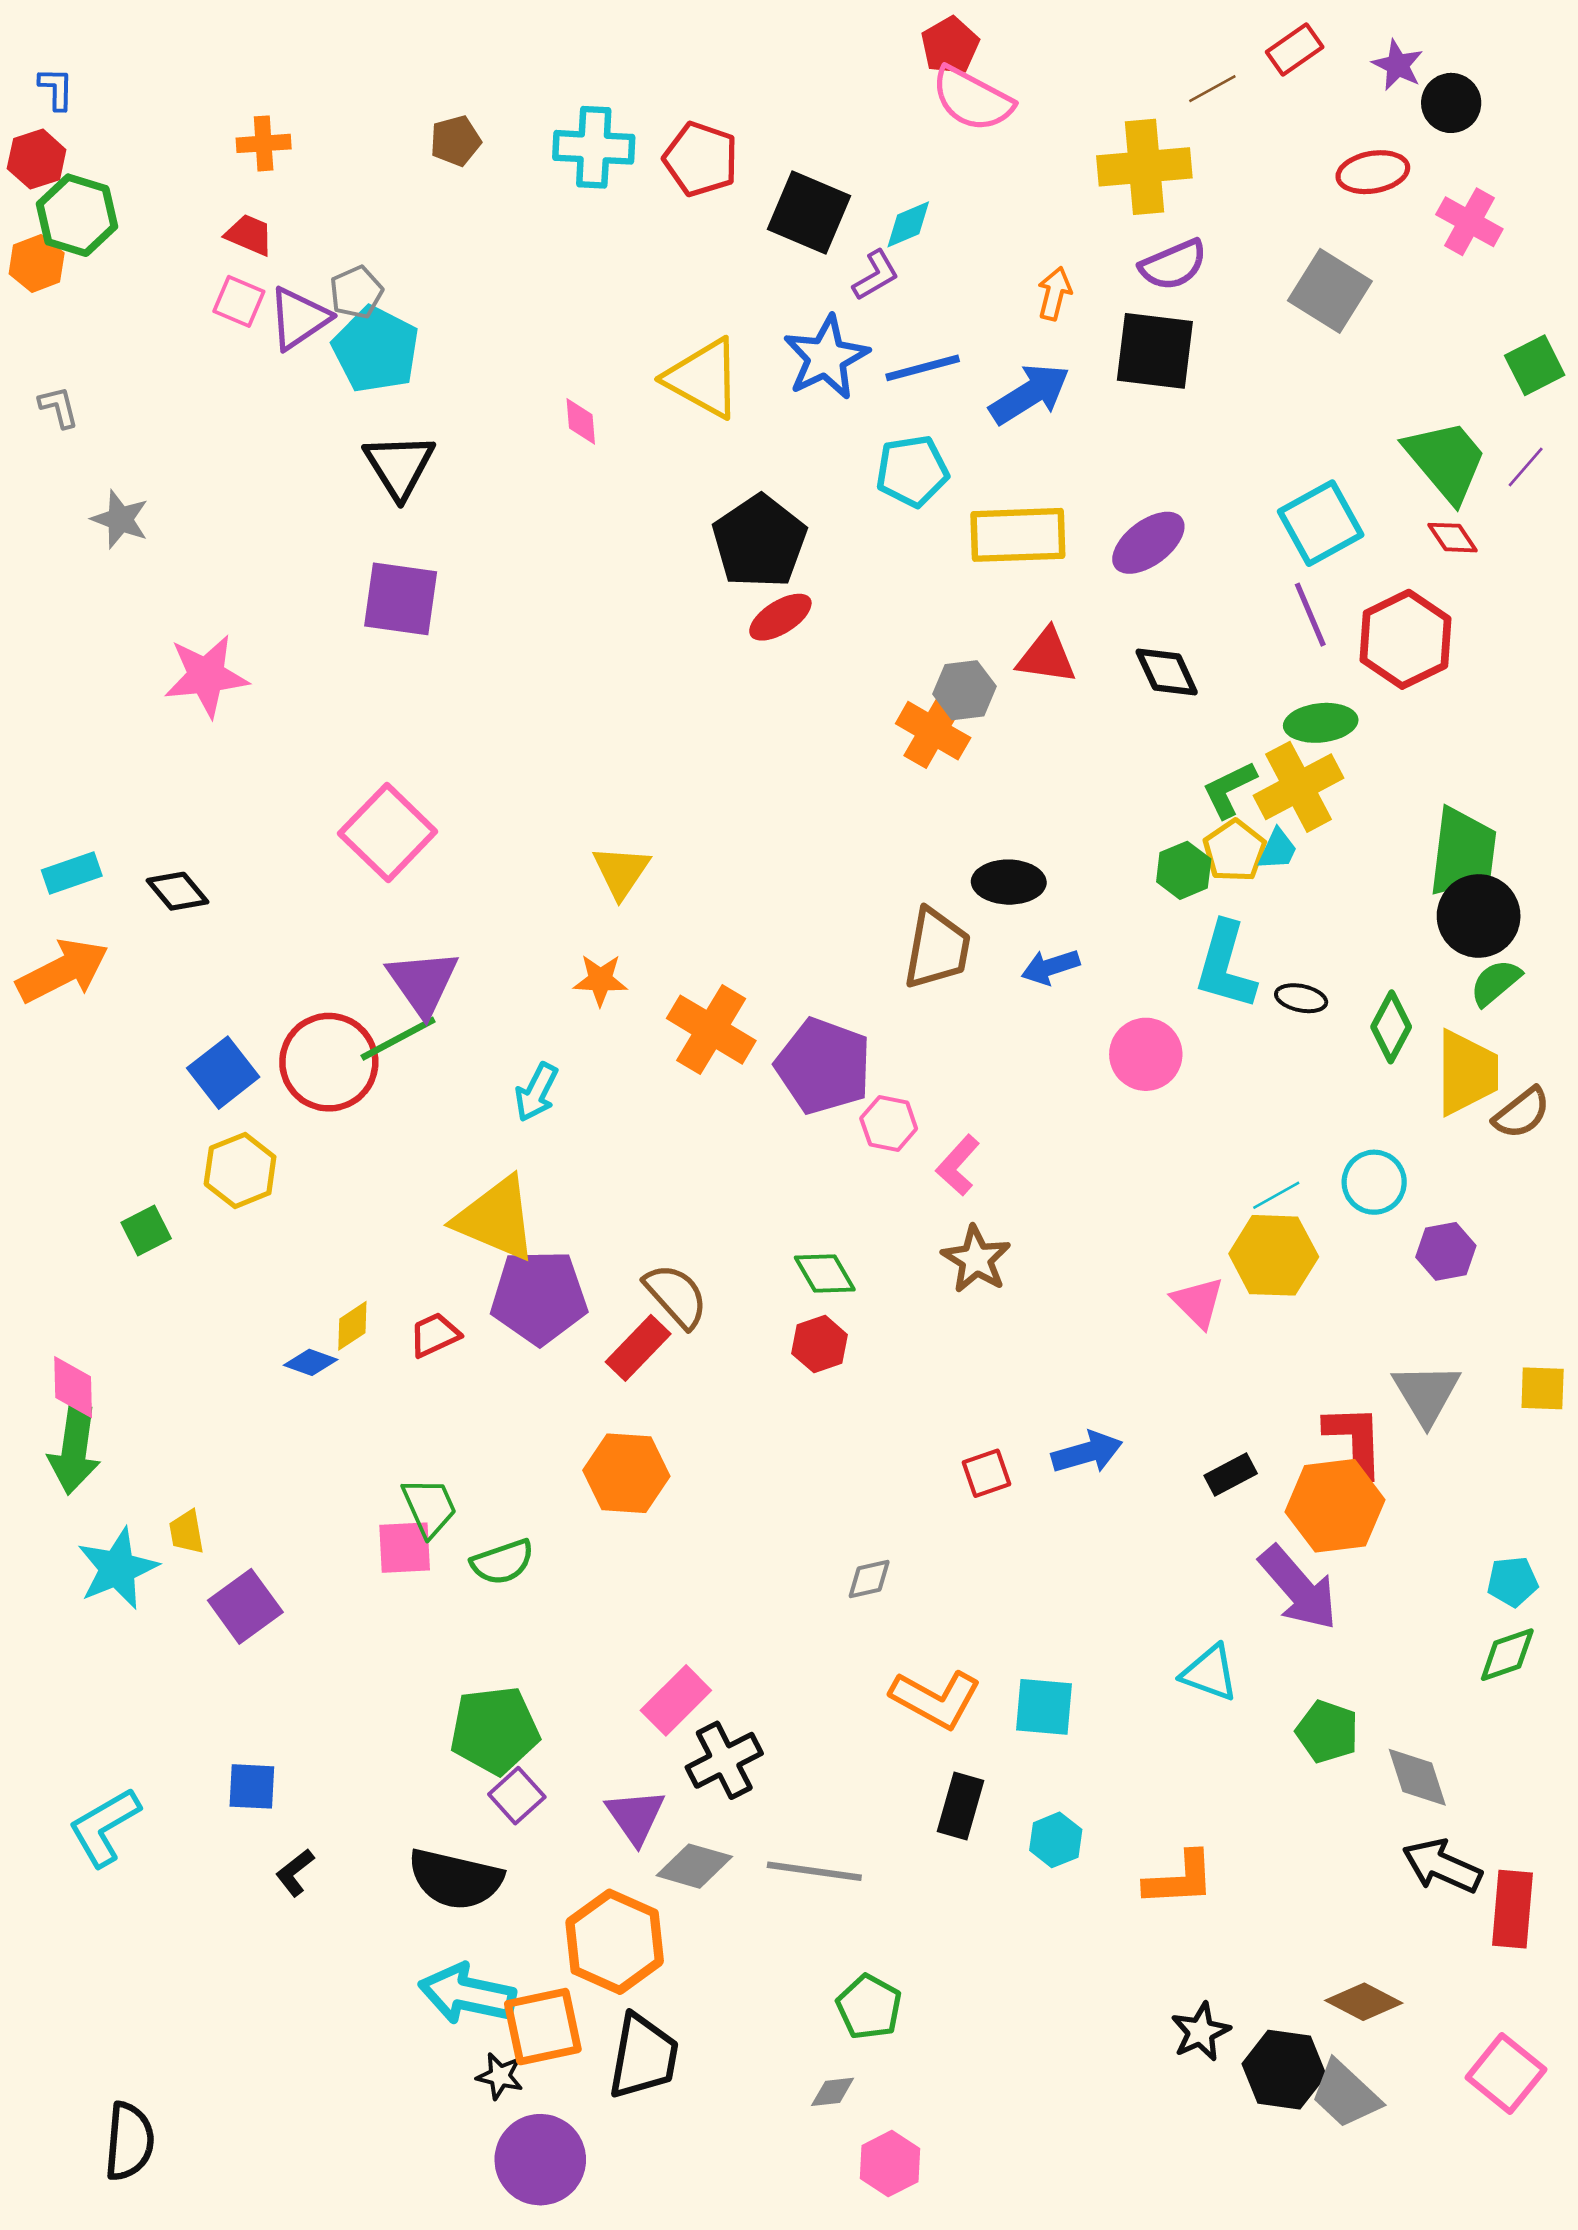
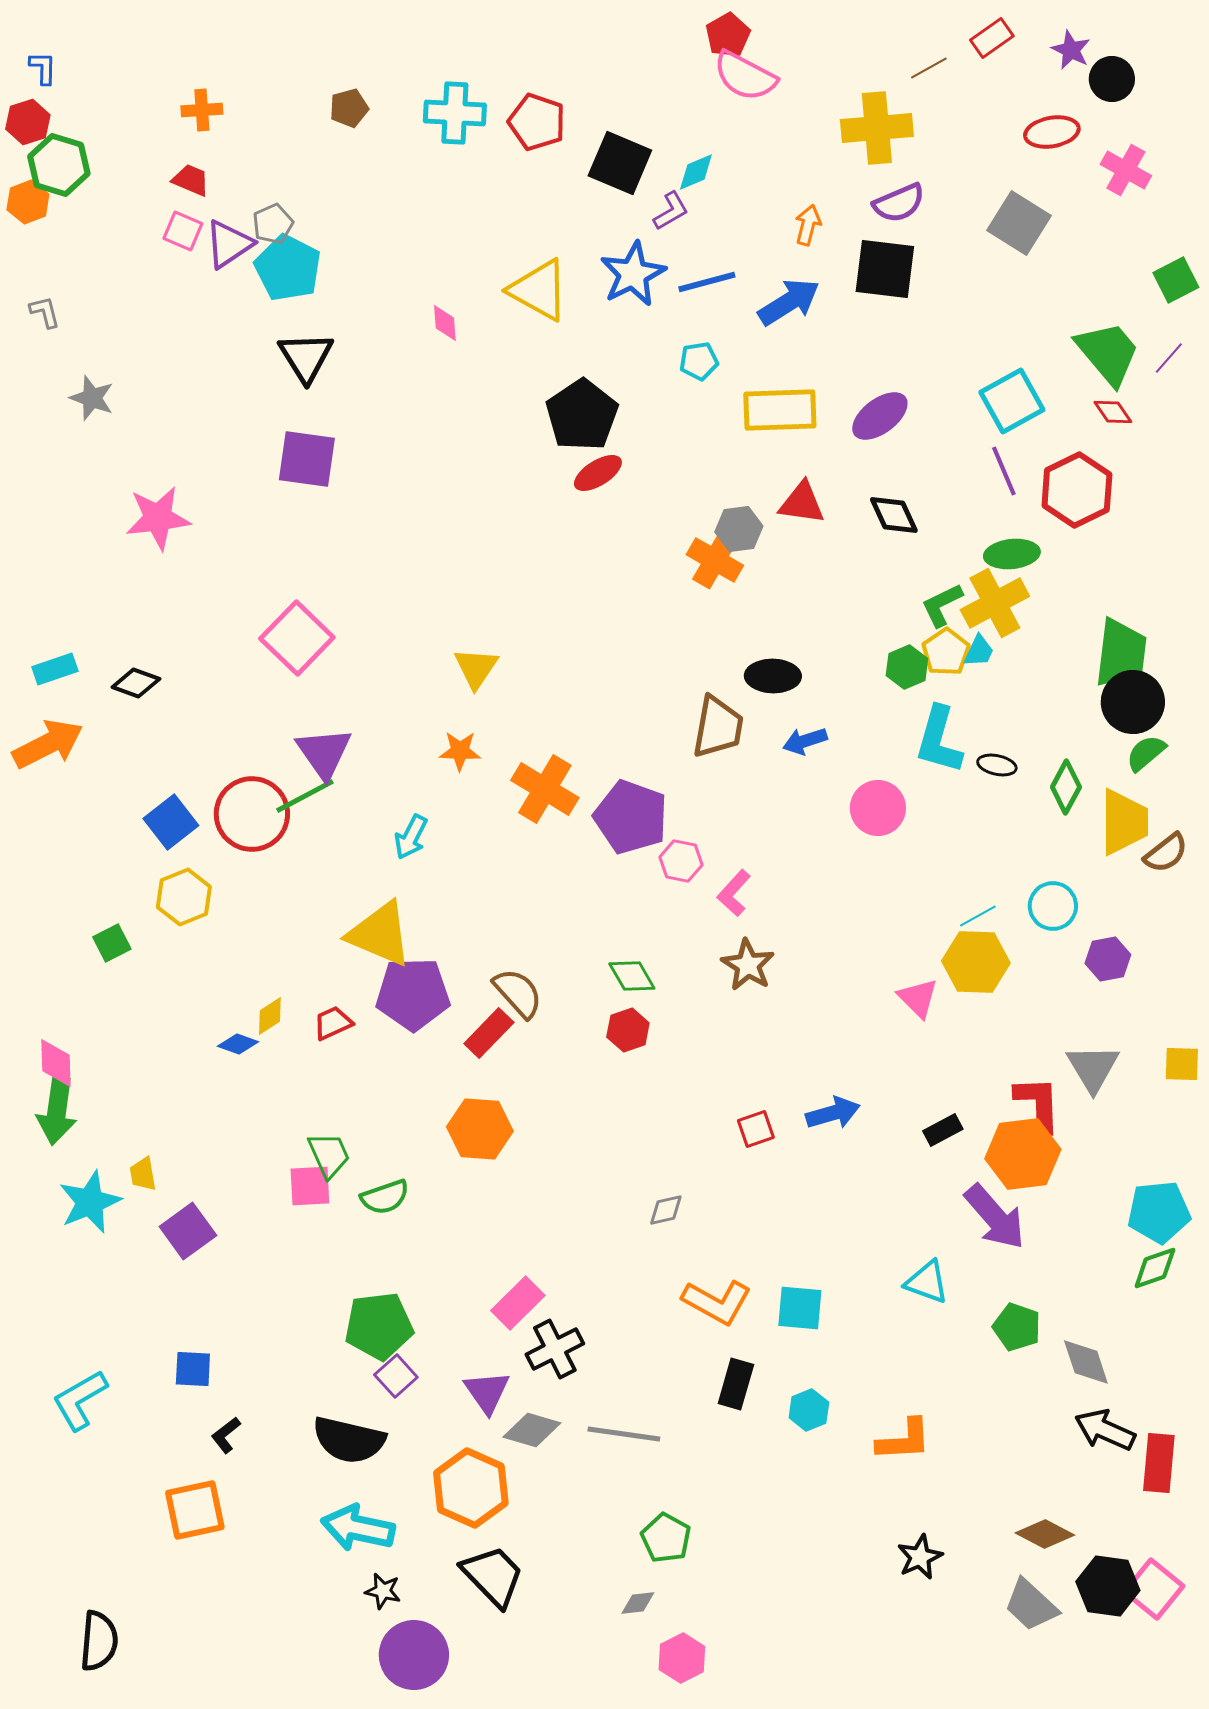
cyan pentagon: (912, 471) -> (699, 361), size x0.7
black diamond: (177, 891) -> (136, 683), turned -30
cyan pentagon: (1512, 1582) -> (1159, 1212), size x1.6
orange square: (543, 2027) -> (195, 1510), moved
black trapezoid: (643, 2057) -> (493, 1576), turned -54
black hexagon: (1284, 2070) -> (1108, 1586), moved

